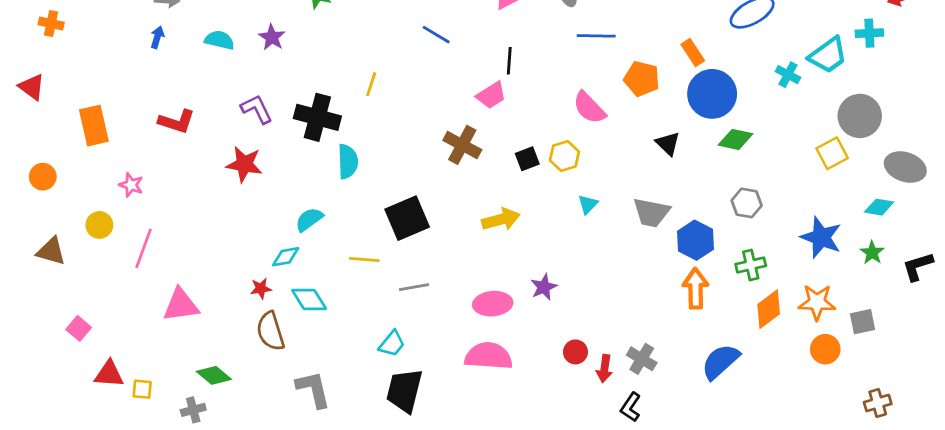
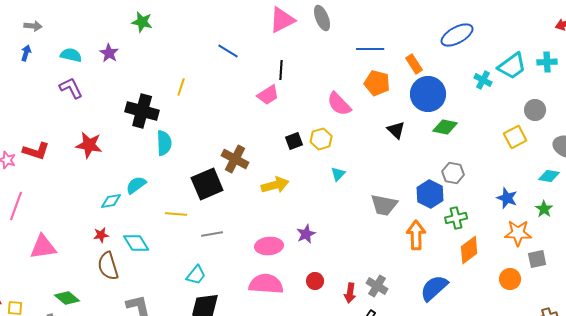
cyan cross: (869, 33) -> (547, 62), moved
blue line: (596, 36) -> (370, 49), moved
purple L-shape: (257, 109) -> (71, 88), moved
gray circle: (860, 116) -> (535, 110), size x0.7
red L-shape: (177, 121) -> (36, 151), moved
brown cross: (462, 145) -> (235, 159), moved
gray trapezoid: (651, 213) -> (384, 205), moved
blue star: (821, 237) -> (507, 198), size x0.7
blue hexagon: (696, 240) -> (430, 194), moved
cyan diamond: (286, 257) -> (111, 201), moved
orange star: (817, 302) -> (518, 233), moved
red circle: (575, 352) -> (315, 281), moved

